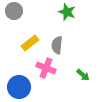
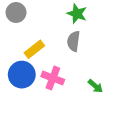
gray semicircle: (57, 45) -> (74, 41), moved
blue circle: (19, 87) -> (22, 75), moved

